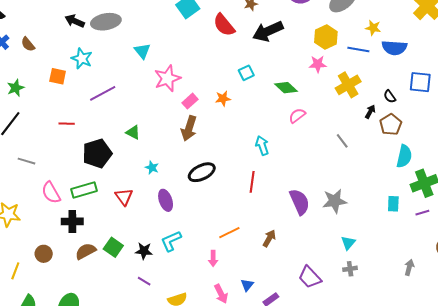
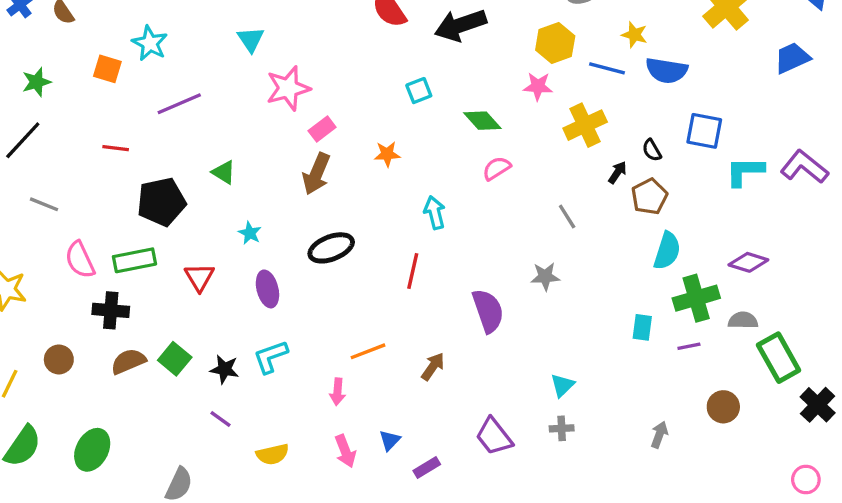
orange star: (223, 99) -> (387, 154), moved
gray star: (335, 201) -> (545, 276), moved, size x0.7

